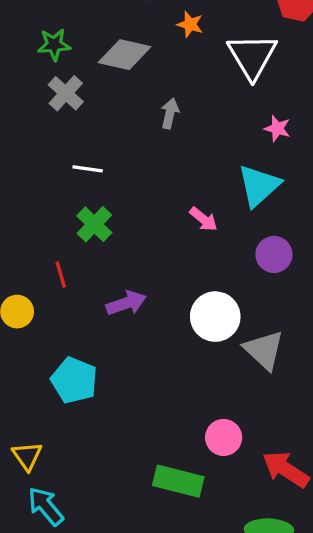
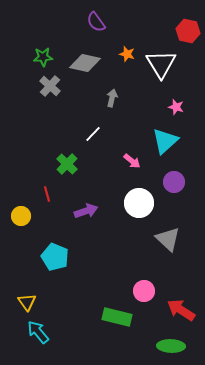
orange star: (190, 24) -> (127, 54), moved
white line: (88, 169) -> (93, 134), moved, turned -54
white circle: (215, 317) -> (139, 203), moved

